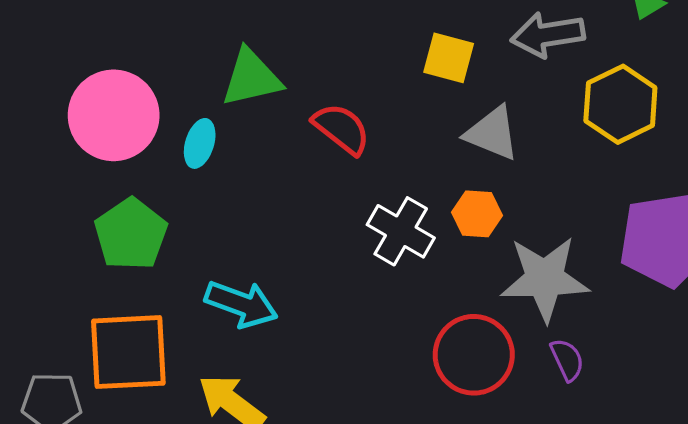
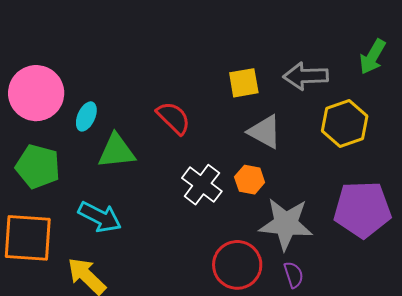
yellow square: (449, 58) -> (244, 83), turned -32
green triangle: (251, 78) -> (116, 151), moved
green pentagon: (131, 234) -> (38, 167), turned -30

